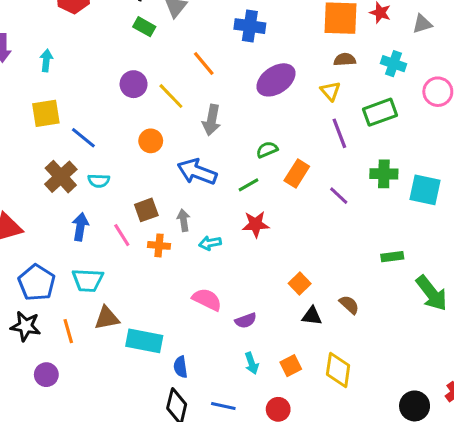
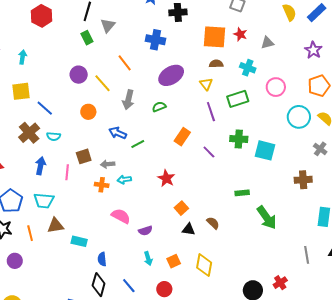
green rectangle: (144, 27) -> (87, 38), turned 32
green semicircle: (267, 150) -> (159, 107), moved
blue arrow: (197, 172) -> (118, 133), size x0.7
green line: (249, 185) -> (138, 144), moved
gray arrow: (184, 220) -> (108, 164), turned -88
red star: (256, 224) -> (166, 178), moved, turned 30
pink line: (122, 235) -> (67, 172), turned 35
orange cross: (159, 245) -> (102, 185), moved
cyan rectangle: (144, 341) -> (79, 241), size x0.7
blue line: (223, 406) -> (129, 286), turned 35

